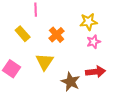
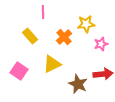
yellow star: (89, 22) -> (86, 24), moved
yellow triangle: (45, 62) -> (52, 64), turned 30

